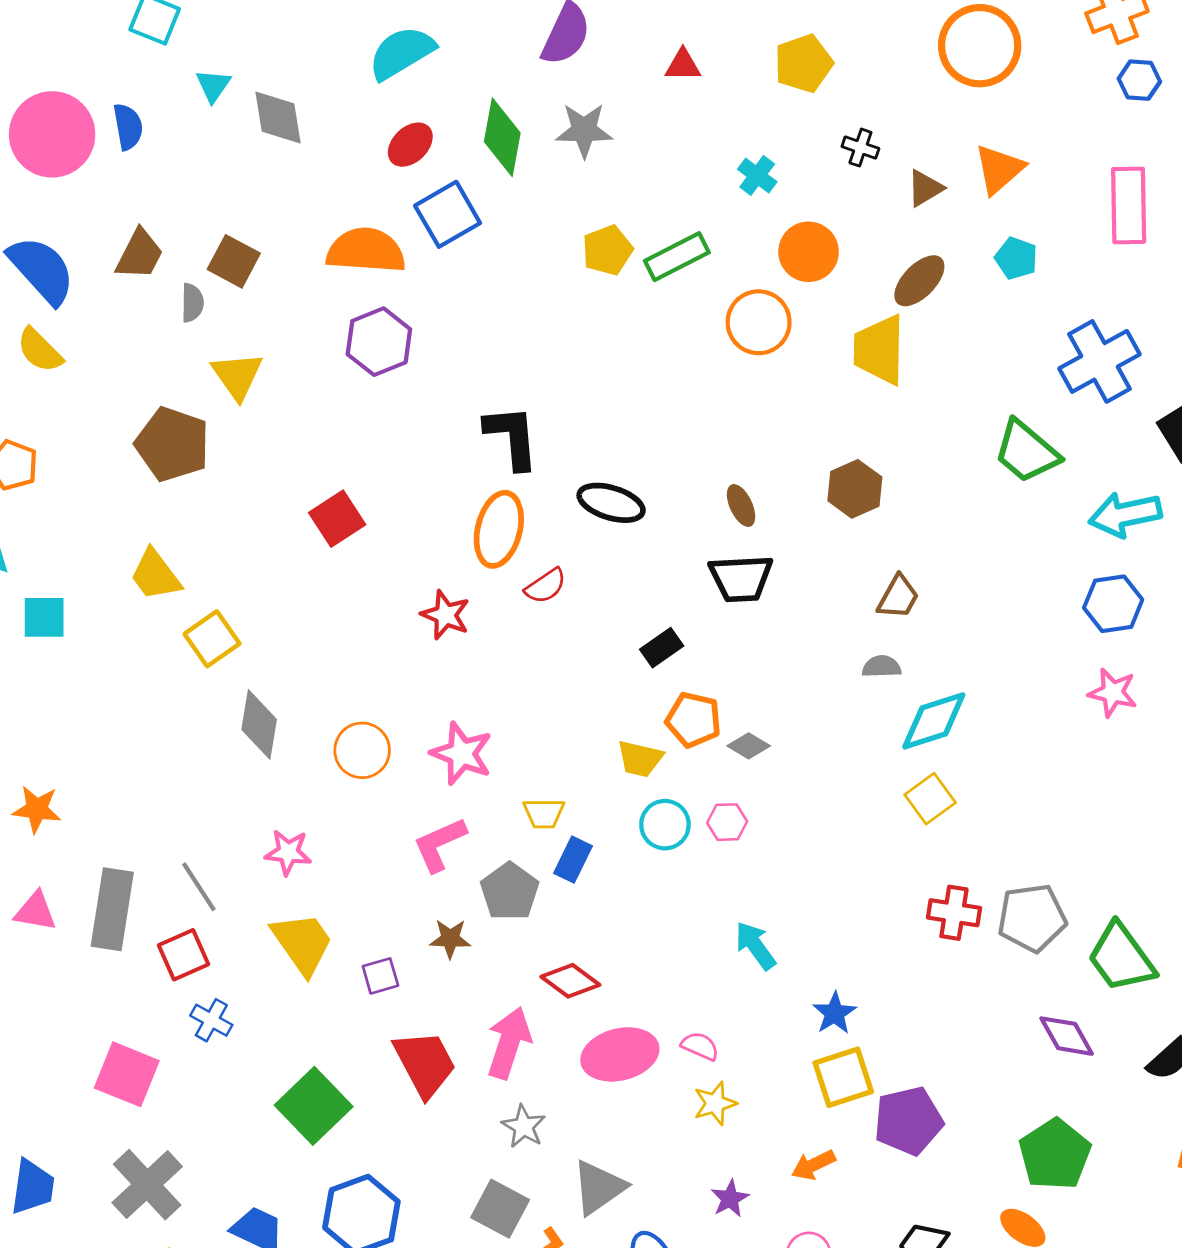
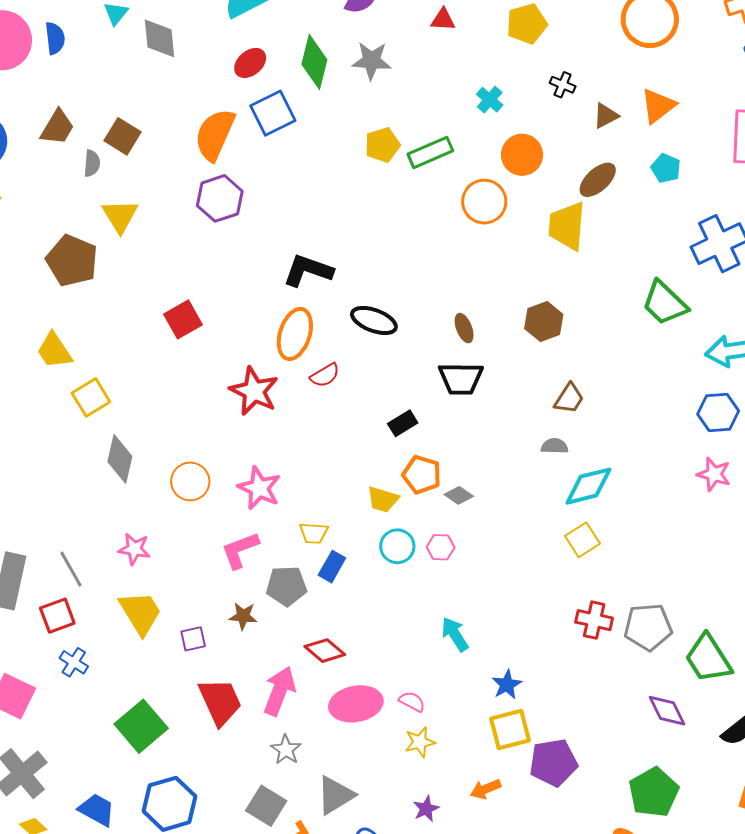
orange semicircle: (366, 251) -> (215, 135), turned -74
black L-shape: (512, 437) -> (308, 270), turned -69
red star: (445, 615) -> (254, 391), size x1.4
gray pentagon: (510, 891) -> (287, 586), turned 30

